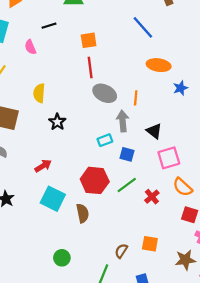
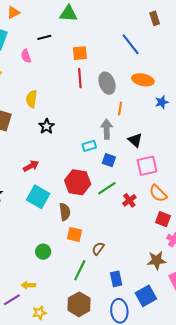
gray ellipse: (105, 93) -> (107, 83), moved, turned 40
orange square: (150, 244) -> (75, 234), moved

